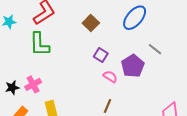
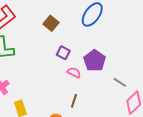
gray line: (155, 49) -> (120, 82), moved

